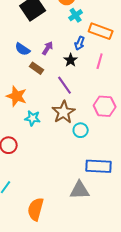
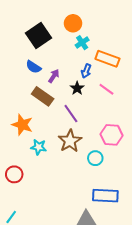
blue semicircle: (23, 49) -> (33, 67), moved
pink line: (100, 61) -> (106, 89), turned -70
brown rectangle: (37, 68) -> (43, 96), size x1.5
cyan circle: (81, 130) -> (95, 158), moved

